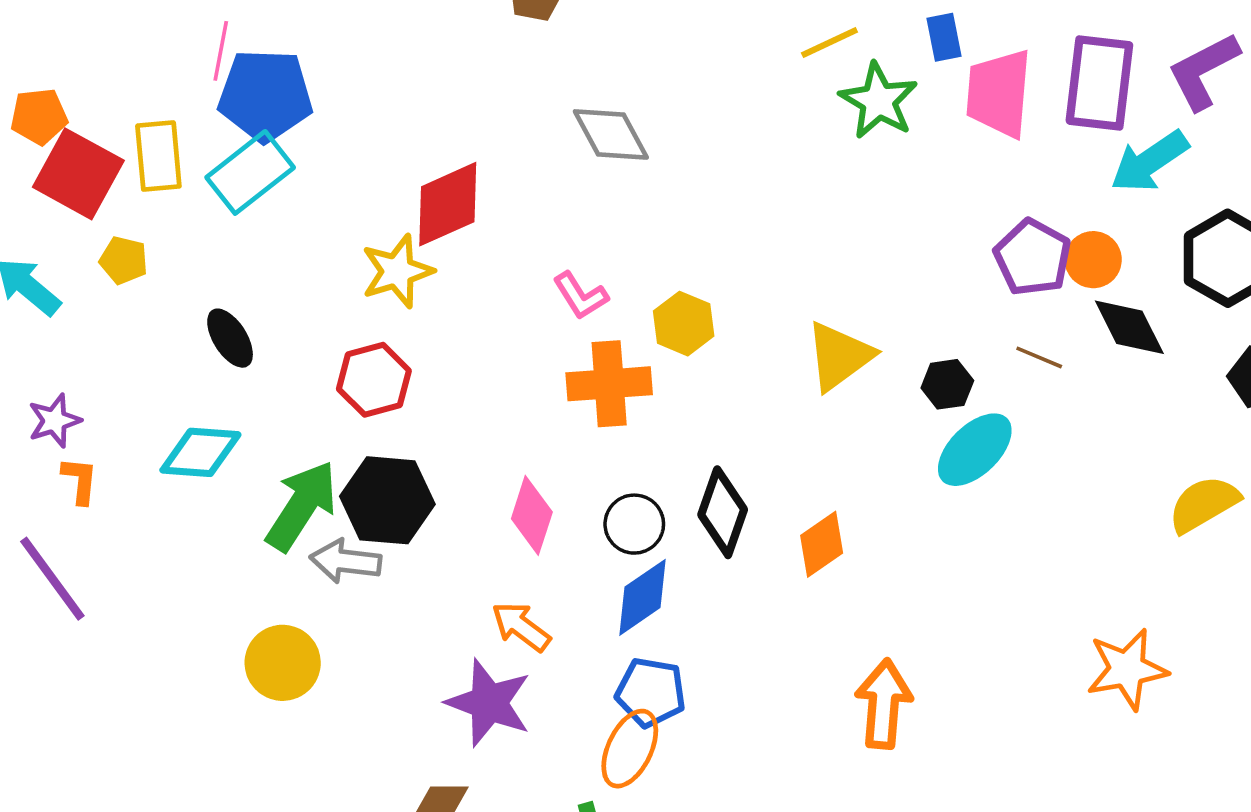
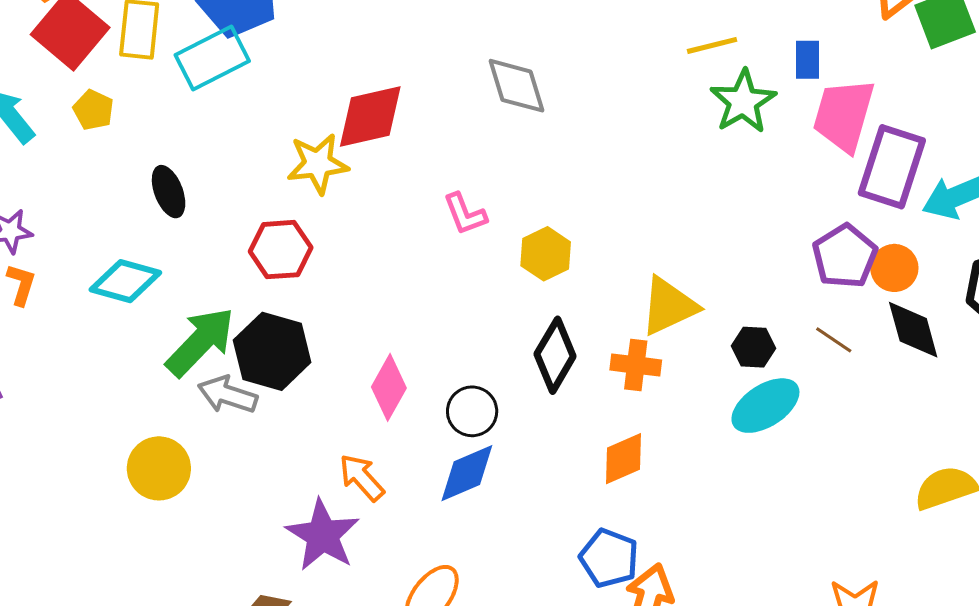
purple rectangle: (1099, 83) -> (892, 167), moved
orange cross: (609, 384) -> (636, 365), moved, size x0.7
black diamond: (723, 512) -> (555, 355), moved
blue pentagon: (651, 692) -> (609, 558), moved

